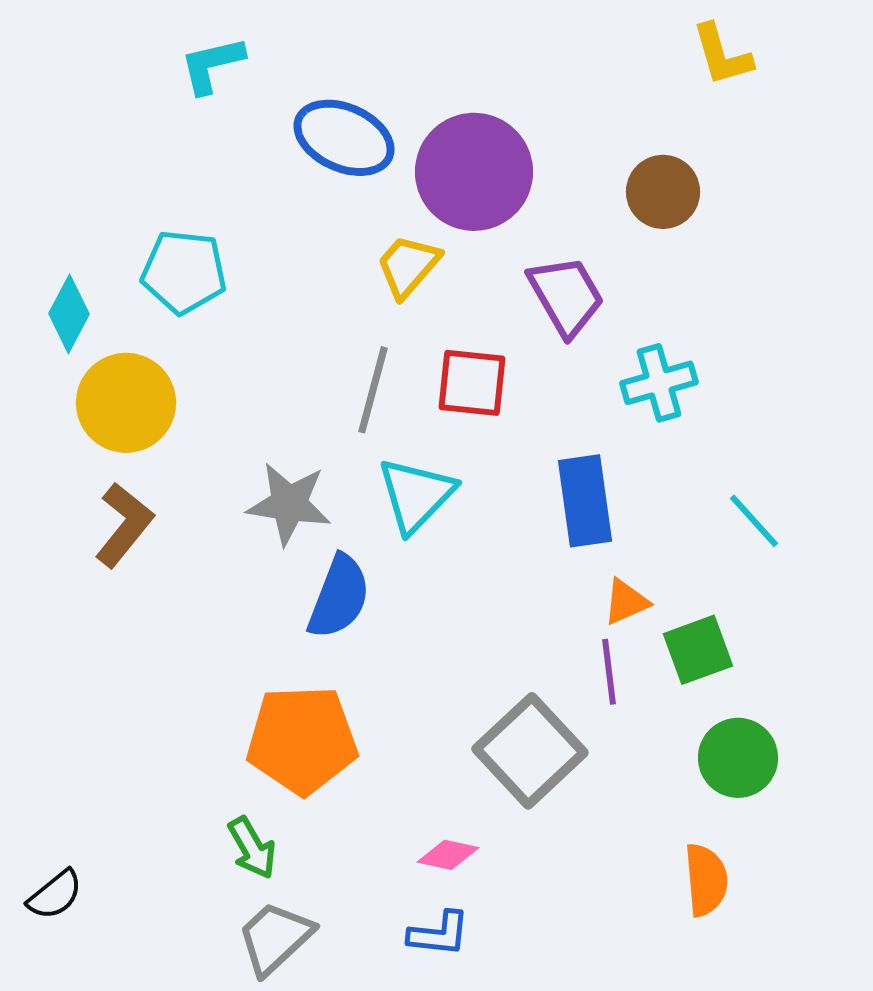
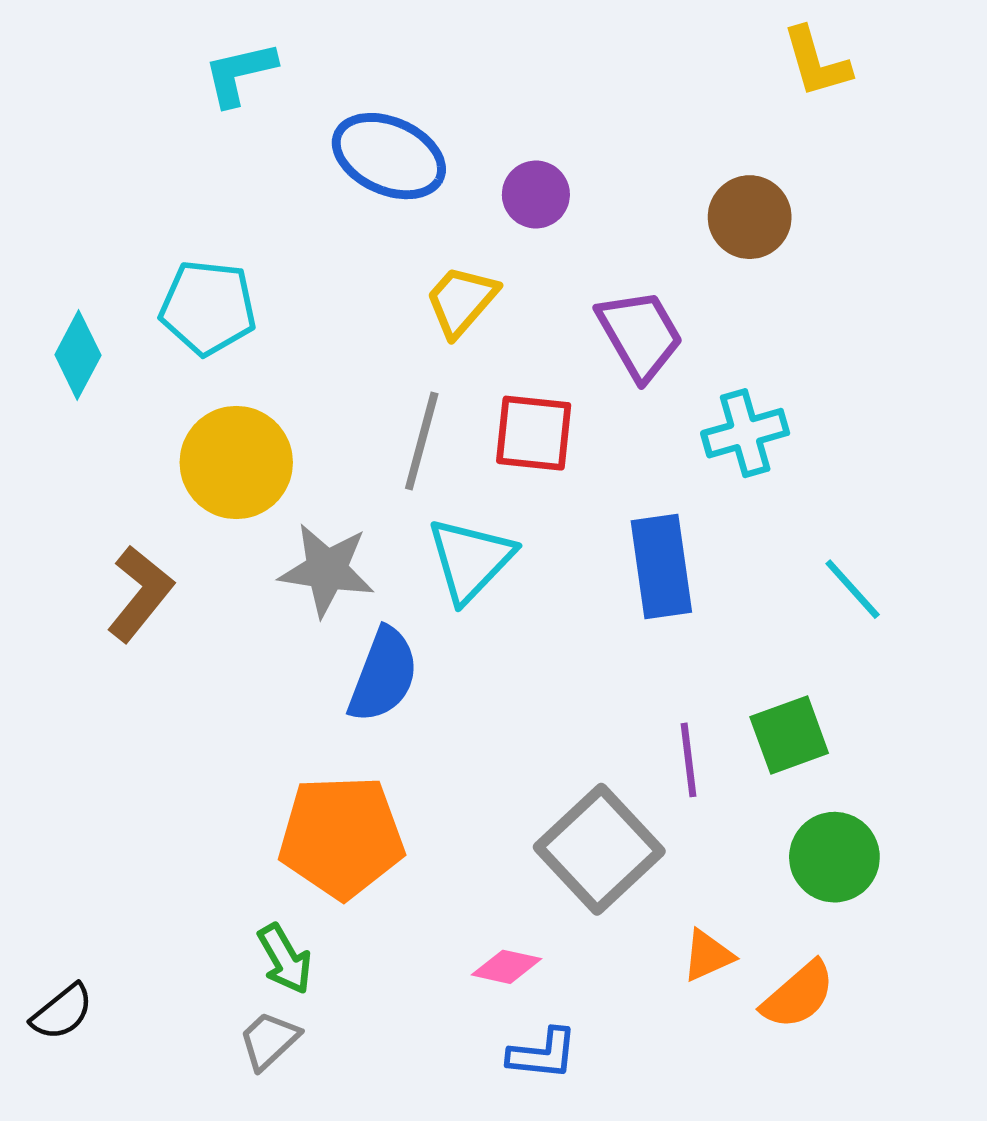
purple circle: (474, 172) -> (536, 194), size x0.5
yellow circle: (126, 403) -> (236, 462), moved
orange triangle: (626, 602) -> (708, 956), moved
orange semicircle: (706, 880) -> (798, 995), turned 54
blue L-shape: (439, 934) -> (543, 1054), moved
gray trapezoid: (275, 938) -> (269, 1040), moved, size x0.7

